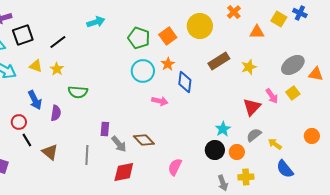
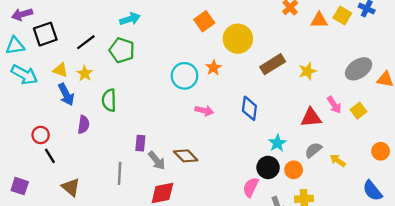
yellow circle: (200, 26) -> (238, 39), moved
orange triangle: (257, 32) -> (319, 20), moved
orange square: (168, 36) -> (204, 21), moved
green pentagon: (139, 38) -> (122, 50), moved
blue diamond: (185, 82) -> (249, 108), moved
green semicircle: (78, 92) -> (109, 100), turned 84
yellow square: (293, 93) -> (359, 111), moved
blue arrow: (35, 100) -> (66, 94), moved
red triangle: (252, 107) -> (311, 118), turned 42
brown triangle: (50, 152) -> (71, 187), moved
pink semicircle: (175, 167) -> (251, 187), moved
blue semicircle: (285, 169) -> (372, 191), moved

